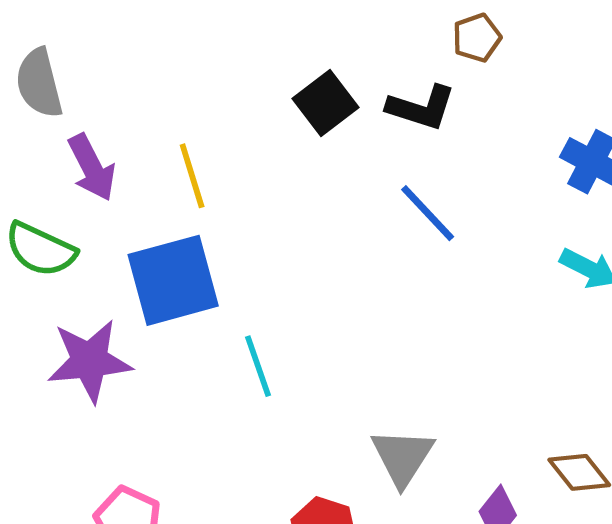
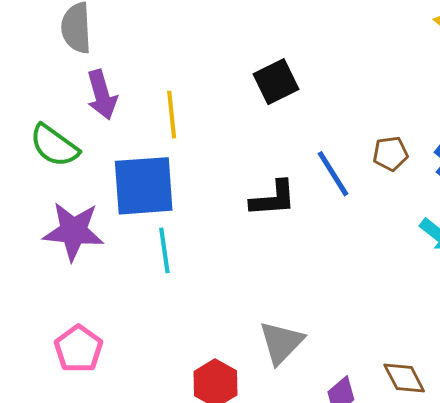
brown pentagon: (477, 38) -> (390, 154), moved
black L-shape: (421, 108) -> (273, 199), moved, turned -33
cyan line: (258, 366) -> (164, 250), moved

